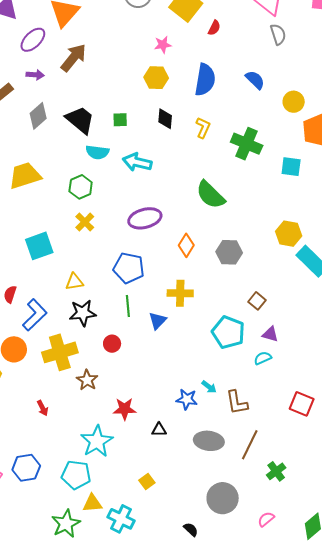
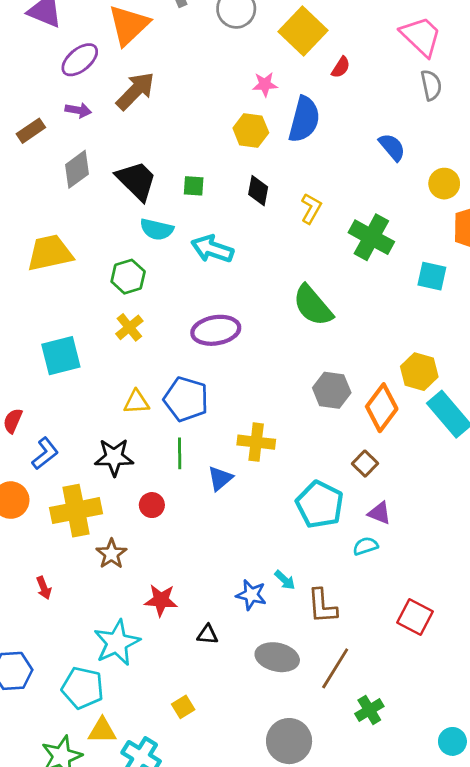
blue semicircle: (205, 80) -> (304, 119), moved
orange diamond: (186, 245) -> (382, 408), moved, size x1.4
yellow triangle: (74, 282) -> (136, 402), moved
blue L-shape: (35, 315) -> (45, 453), size x0.7

